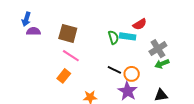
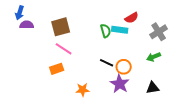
brown square: (68, 33) -> (61, 27), turned -30
gray cross: (158, 49) -> (159, 32), moved
orange rectangle: (64, 76) -> (57, 69), turned 32

